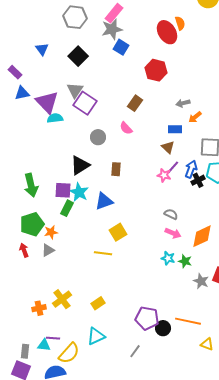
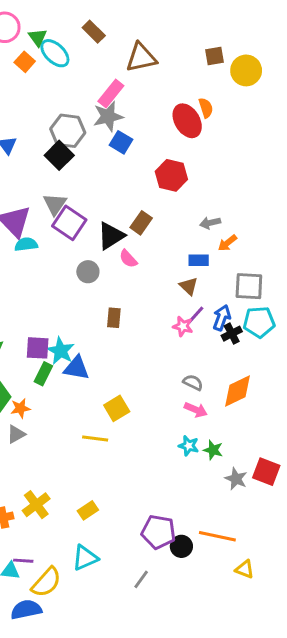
gray hexagon: (75, 17) -> (68, 131), moved
black triangle: (80, 165) -> (111, 236), moved
blue triangle: (104, 201) -> (76, 368), moved, turned 30
orange diamond: (202, 236) -> (237, 391), moved

